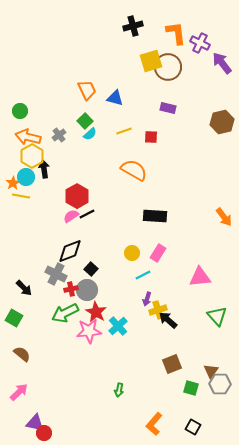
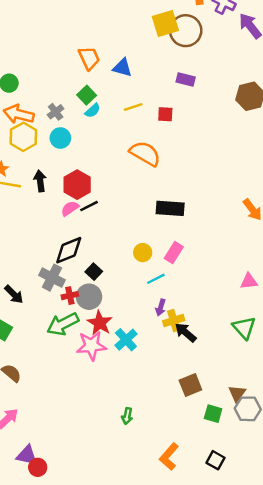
black arrow: (44, 169) -> (40, 181), moved
cyan circle: (26, 177) -> (60, 138), moved
pink triangle: (200, 277) -> (249, 281), moved, size x0.7

